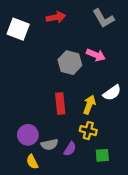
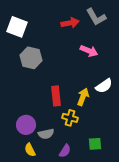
red arrow: (56, 17) -> (70, 23), moved
gray hexagon: (70, 63) -> (31, 58), moved
yellow cross: (88, 131) -> (70, 118), moved
purple semicircle: (70, 149) -> (65, 151), moved

